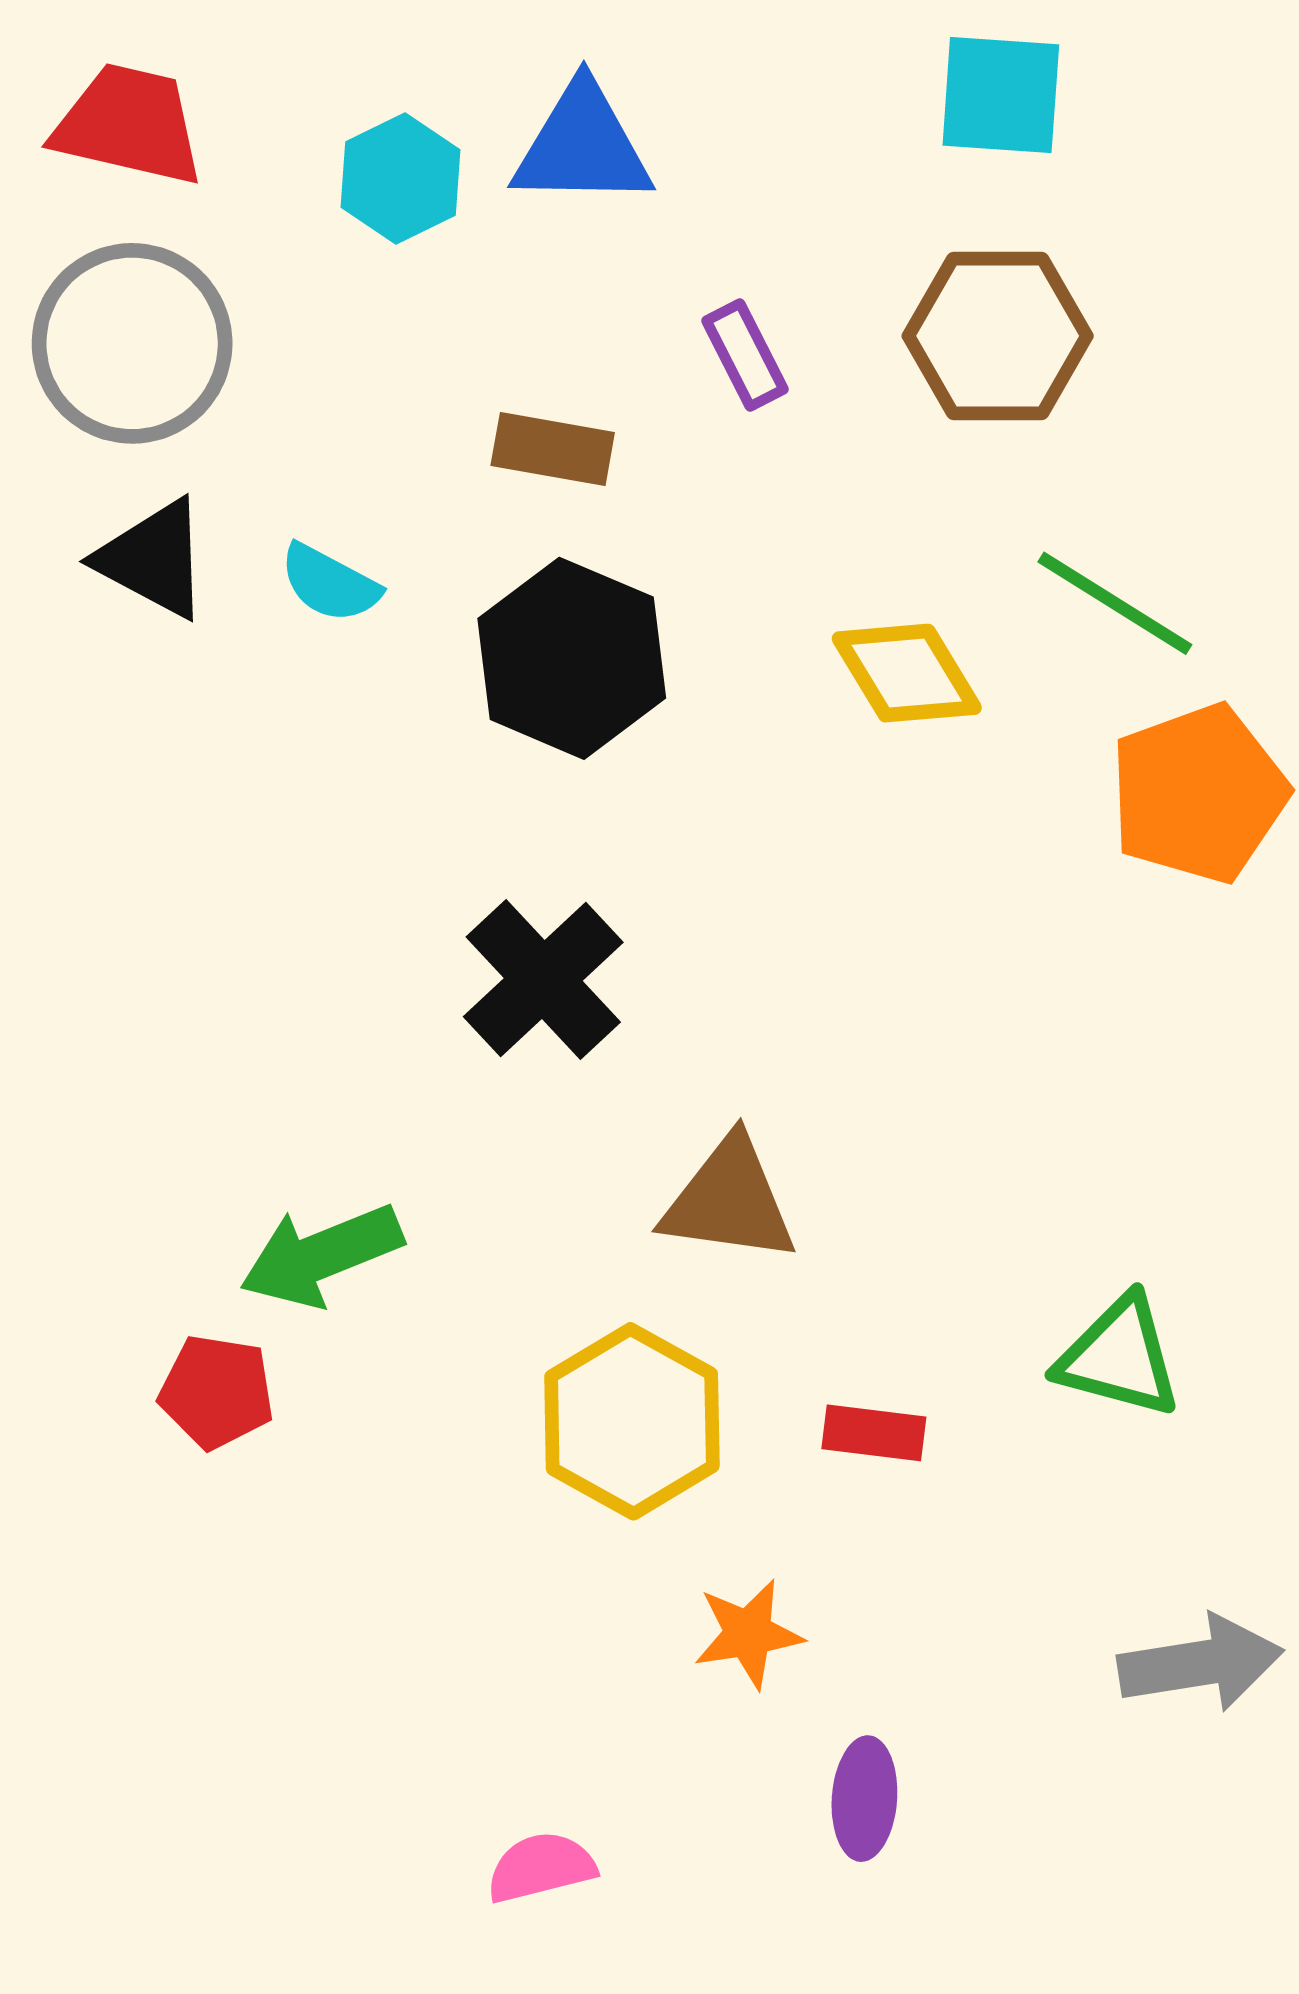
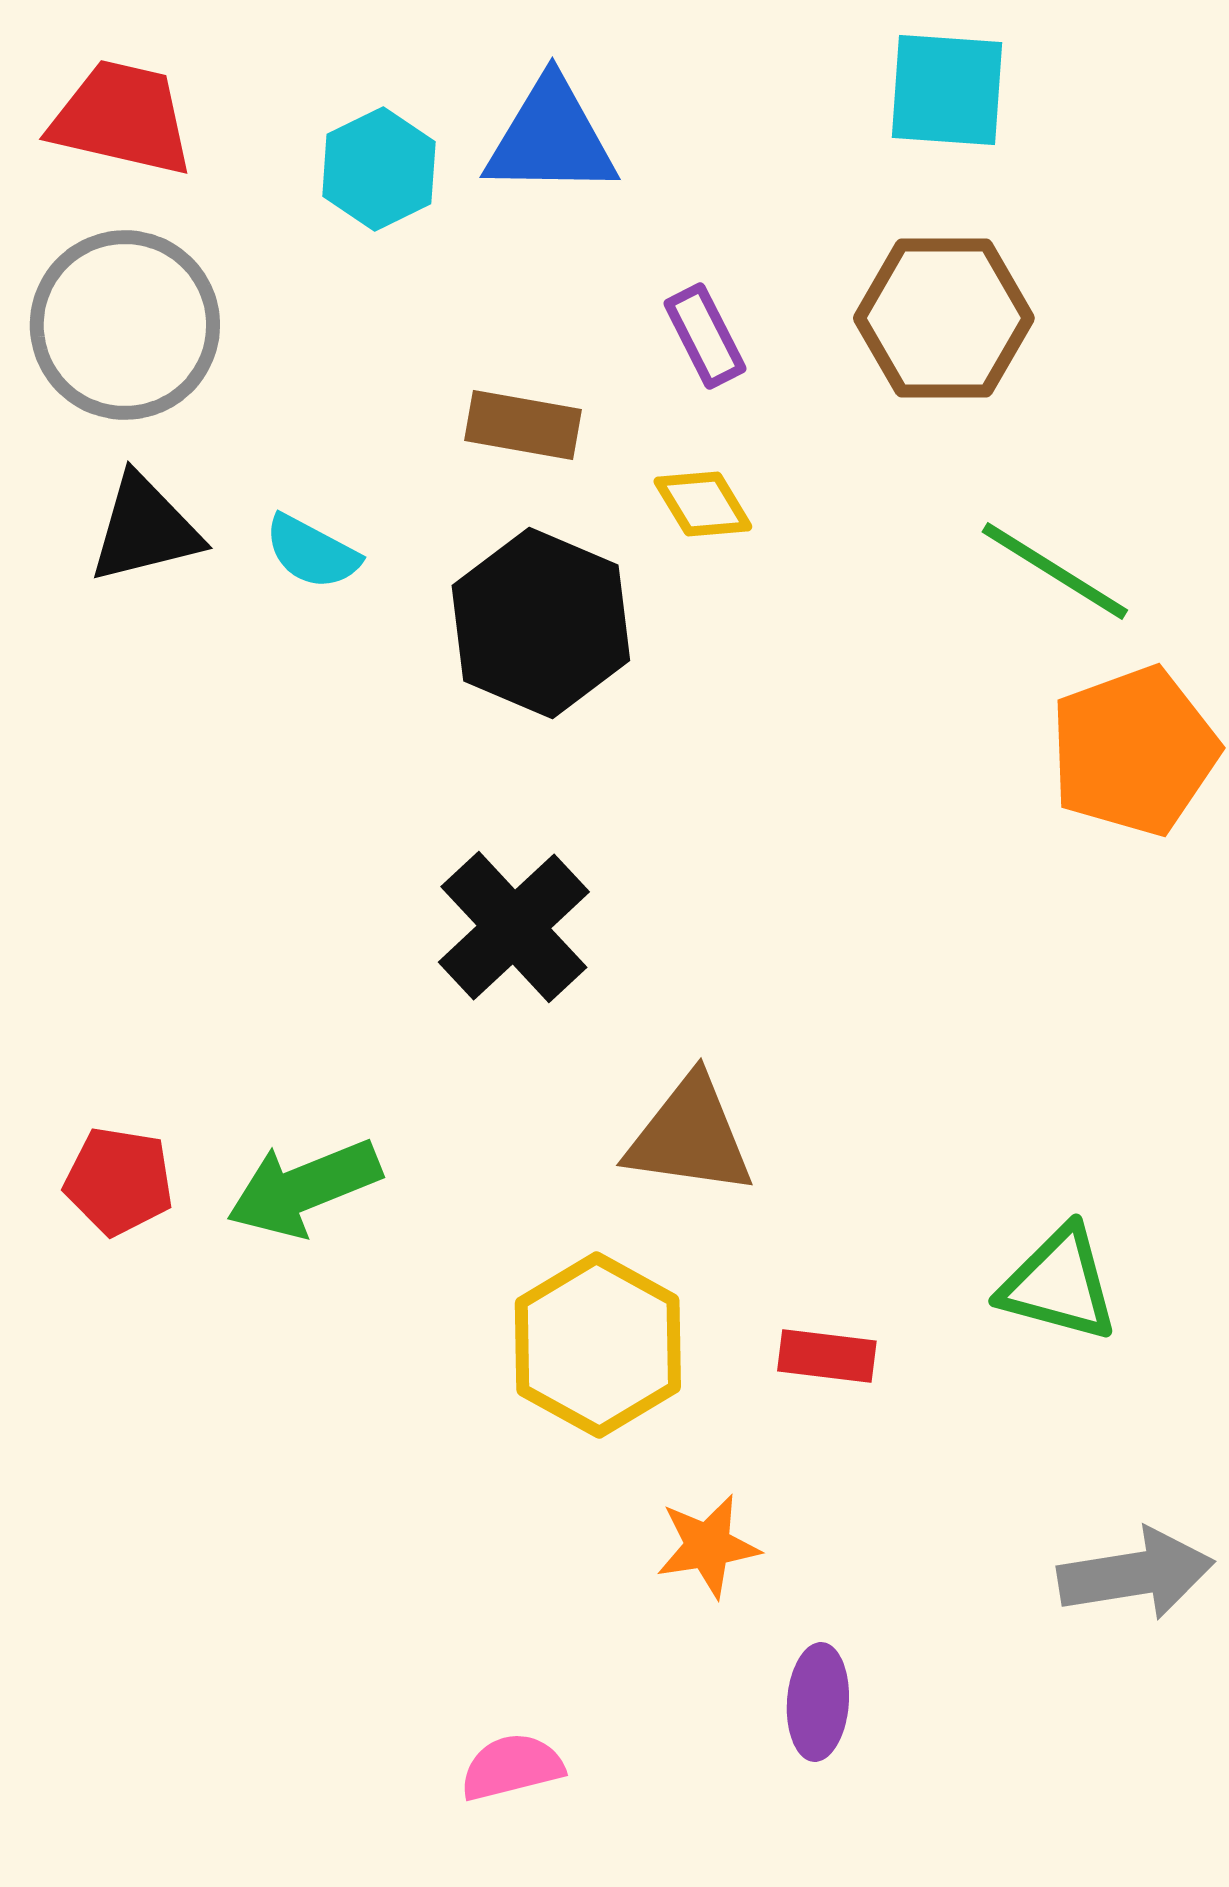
black triangle: (153, 559) -> (145, 529), turned -42
yellow diamond: (907, 673) -> (703, 504), moved, size x0.7
red pentagon: (217, 1392) -> (119, 1181), moved

